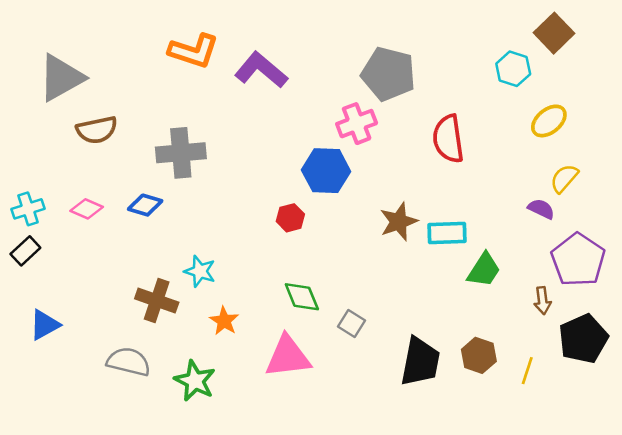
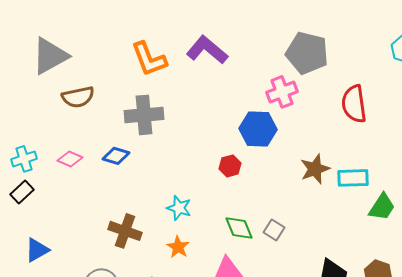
orange L-shape: (194, 51) -> (149, 59), moved, turned 51
cyan star: (200, 271) -> (179, 208), moved
gray square: (351, 323) -> (274, 230), moved

